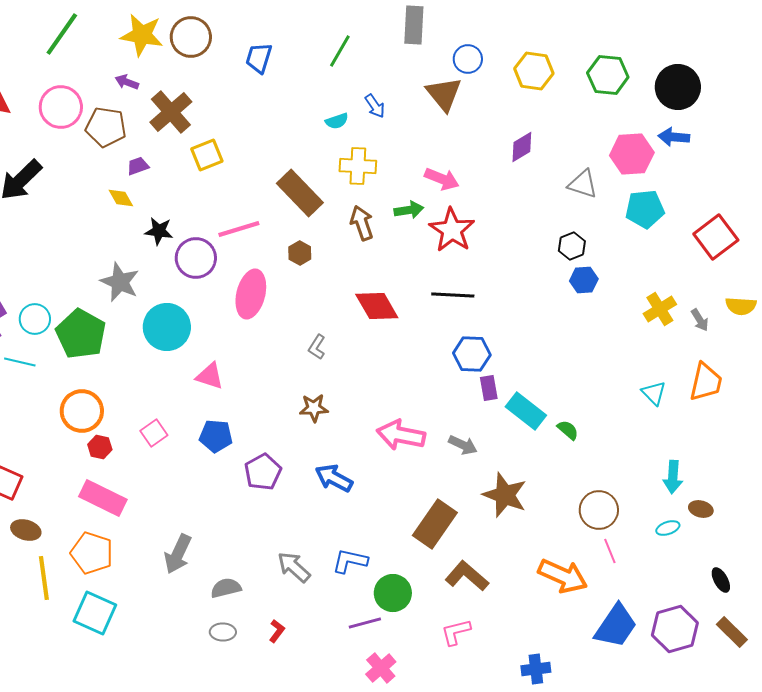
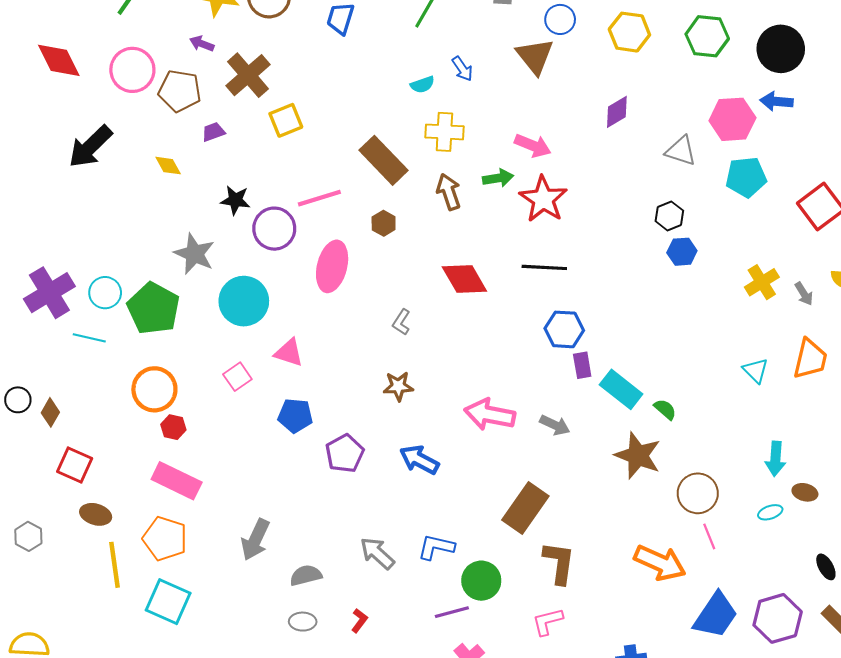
yellow diamond: (121, 198) -> (168, 166), moved
pink square: (154, 433) -> (237, 377), moved
brown star: (505, 495) -> (638, 456), moved
brown L-shape: (467, 576) -> (559, 563), turned 57

